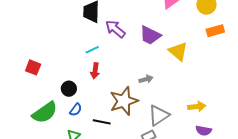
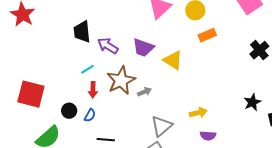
red square: (33, 67) -> (31, 94), size x1.8
brown star: (124, 101) -> (121, 80), moved
blue semicircle: (76, 110) -> (90, 115), moved

